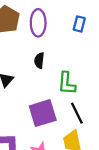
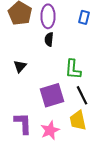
black semicircle: (39, 61) -> (49, 39), moved

